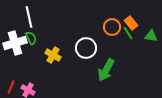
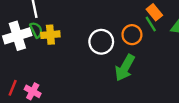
orange circle: (112, 27) -> (132, 35), moved
yellow cross: (53, 55) -> (50, 35), moved, turned -35

